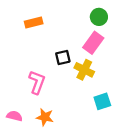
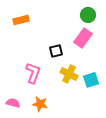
orange rectangle: (34, 23) -> (21, 20), moved
yellow cross: (84, 70) -> (69, 74), moved
cyan square: (102, 101) -> (91, 80), moved

